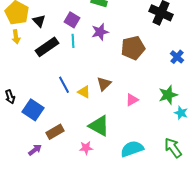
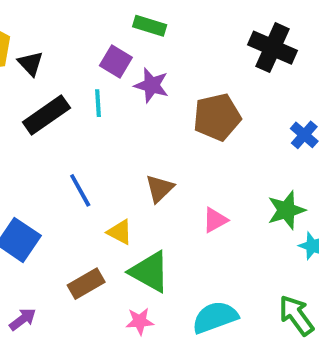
purple square: (72, 20) -> (116, 61), moved
purple star: (100, 32) -> (152, 85), turned 30
yellow triangle: (84, 92) -> (120, 232), moved
brown rectangle: (55, 132) -> (86, 284), moved
pink star: (86, 148) -> (140, 321), moved

